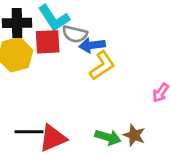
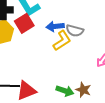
gray semicircle: (75, 34) -> (75, 31), moved
red square: (48, 42) -> (24, 23), turned -30

